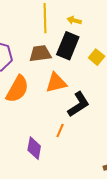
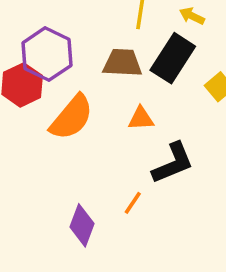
orange triangle: (56, 83) -> (141, 118), size x0.7

